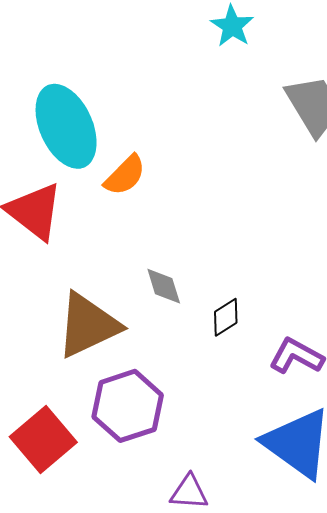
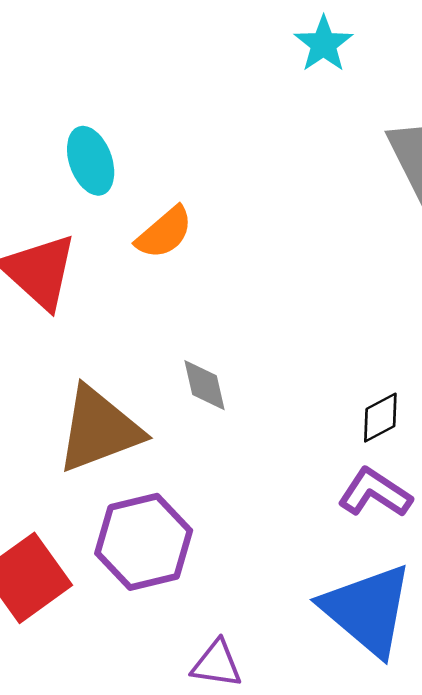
cyan ellipse: (66, 126) -> (91, 161), size x0.6
black diamond: (226, 317) -> (380, 418), moved

